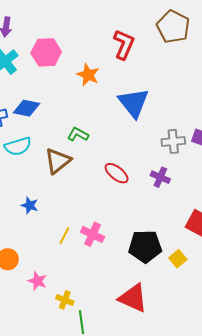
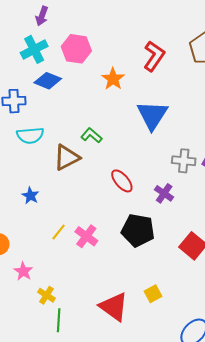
blue diamond: (26, 108) -> (48, 81), moved
black pentagon: (145, 246) -> (138, 230), moved
yellow square: (178, 259) -> (153, 294), moved

